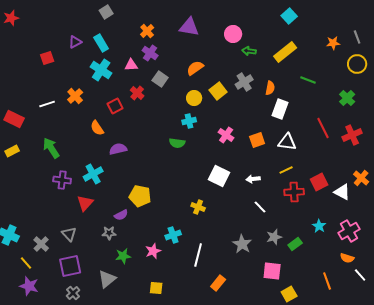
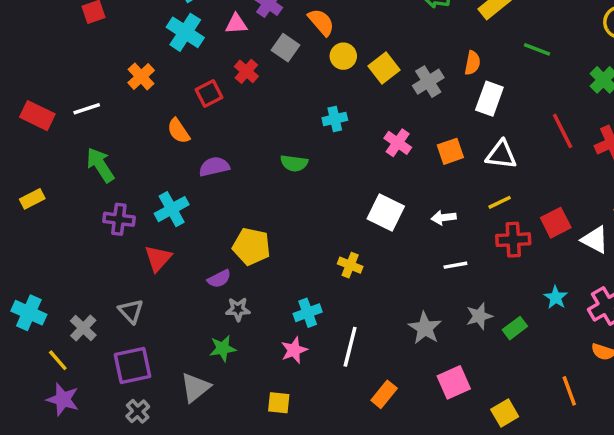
orange semicircle: (195, 68) -> (321, 22), moved, turned 84
gray cross: (244, 82) -> (428, 82), moved
yellow circle: (194, 98) -> (343, 56), moved
white line: (47, 104) -> (87, 109), moved
green semicircle: (177, 143) -> (294, 163), moved
yellow rectangle: (12, 151) -> (32, 199), moved
white line: (260, 207) -> (455, 265), turned -56
gray star: (109, 233) -> (238, 309), moved
pink star: (153, 251) -> (294, 350), moved
pink square: (272, 271) -> (454, 382), moved, turned -30

